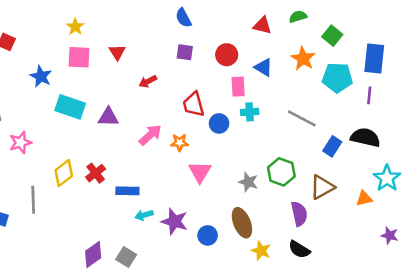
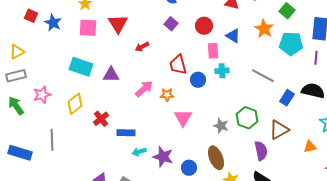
red triangle: (117, 52) -> (118, 24), size x1.5
purple square: (185, 52) -> (171, 24), turned 32
blue star: (41, 76) -> (53, 23), moved
yellow diamond: (64, 173) -> (75, 104), moved
orange triangle: (364, 199) -> (310, 147), moved

